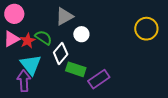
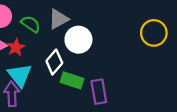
white circle: (81, 34) -> (78, 40), size x1.5
green semicircle: (43, 38) -> (31, 24), moved
purple rectangle: (99, 79) -> (99, 92), turned -65

